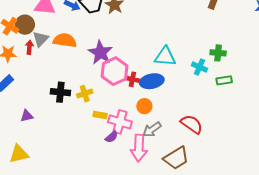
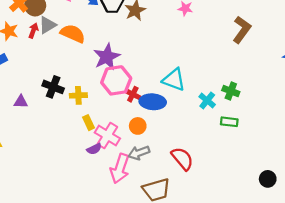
yellow rectangle: (100, 115) -> (88, 123), turned 40
purple triangle: (27, 116) -> (21, 102), moved

